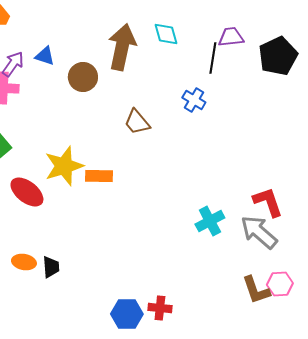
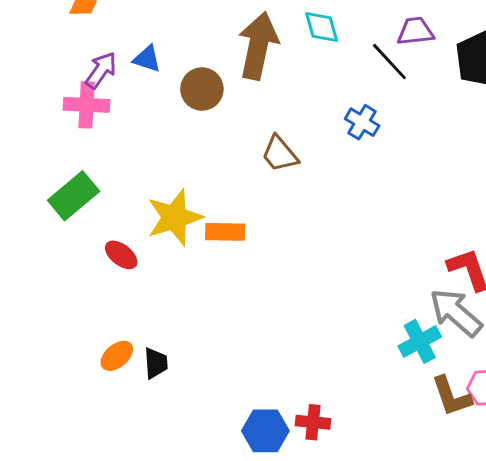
black line: (213, 58) -> (389, 62), turned -52
red ellipse: (27, 192) -> (121, 255), size x0.7
cyan cross: (210, 221) -> (420, 341), moved
orange ellipse: (24, 262) -> (117, 356), turned -50

